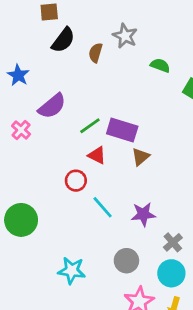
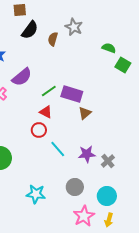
green semicircle: (160, 65) -> (109, 48), moved
red triangle: (97, 155) -> (46, 112), moved
gray cross: (173, 242) -> (108, 161), moved

